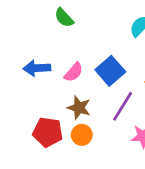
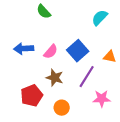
red pentagon: (48, 132) -> (32, 96), turned -30
orange circle: (82, 135) -> (62, 108), moved

